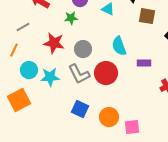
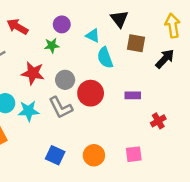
cyan semicircle: (119, 46) -> (105, 58), moved
red circle: (106, 73) -> (91, 93), moved
blue square: (80, 109) -> (55, 155), moved
pink square: (132, 127) -> (134, 154), moved

